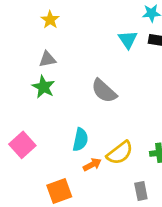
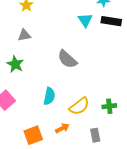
green star: (43, 87) -> (15, 64), moved
orange arrow: (92, 165) -> (62, 128), moved

